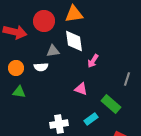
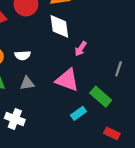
gray triangle: (53, 51) -> (27, 83), moved
pink triangle: (81, 89) -> (67, 80), size x1.6
white cross: (59, 124) -> (15, 119), moved, turned 30

